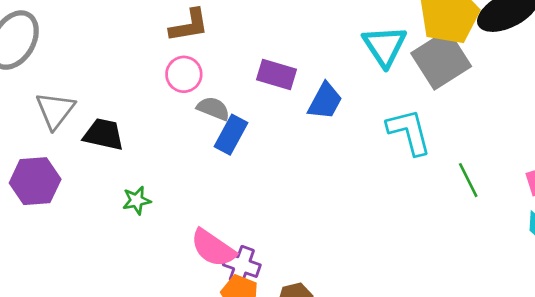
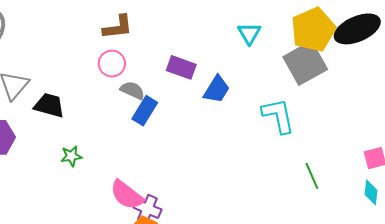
cyan triangle: (385, 46) -> (249, 33), moved, size x0.7
green line: (468, 180) -> (312, 176), moved

